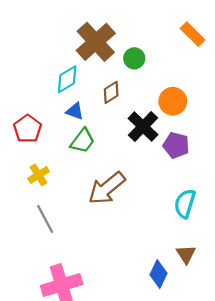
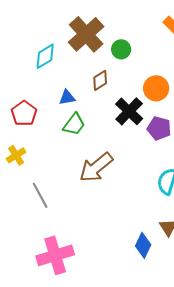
cyan diamond: (67, 79) -> (45, 56), moved
blue triangle: (75, 111) -> (67, 97), turned -30
yellow cross: (39, 175) -> (16, 155), moved

